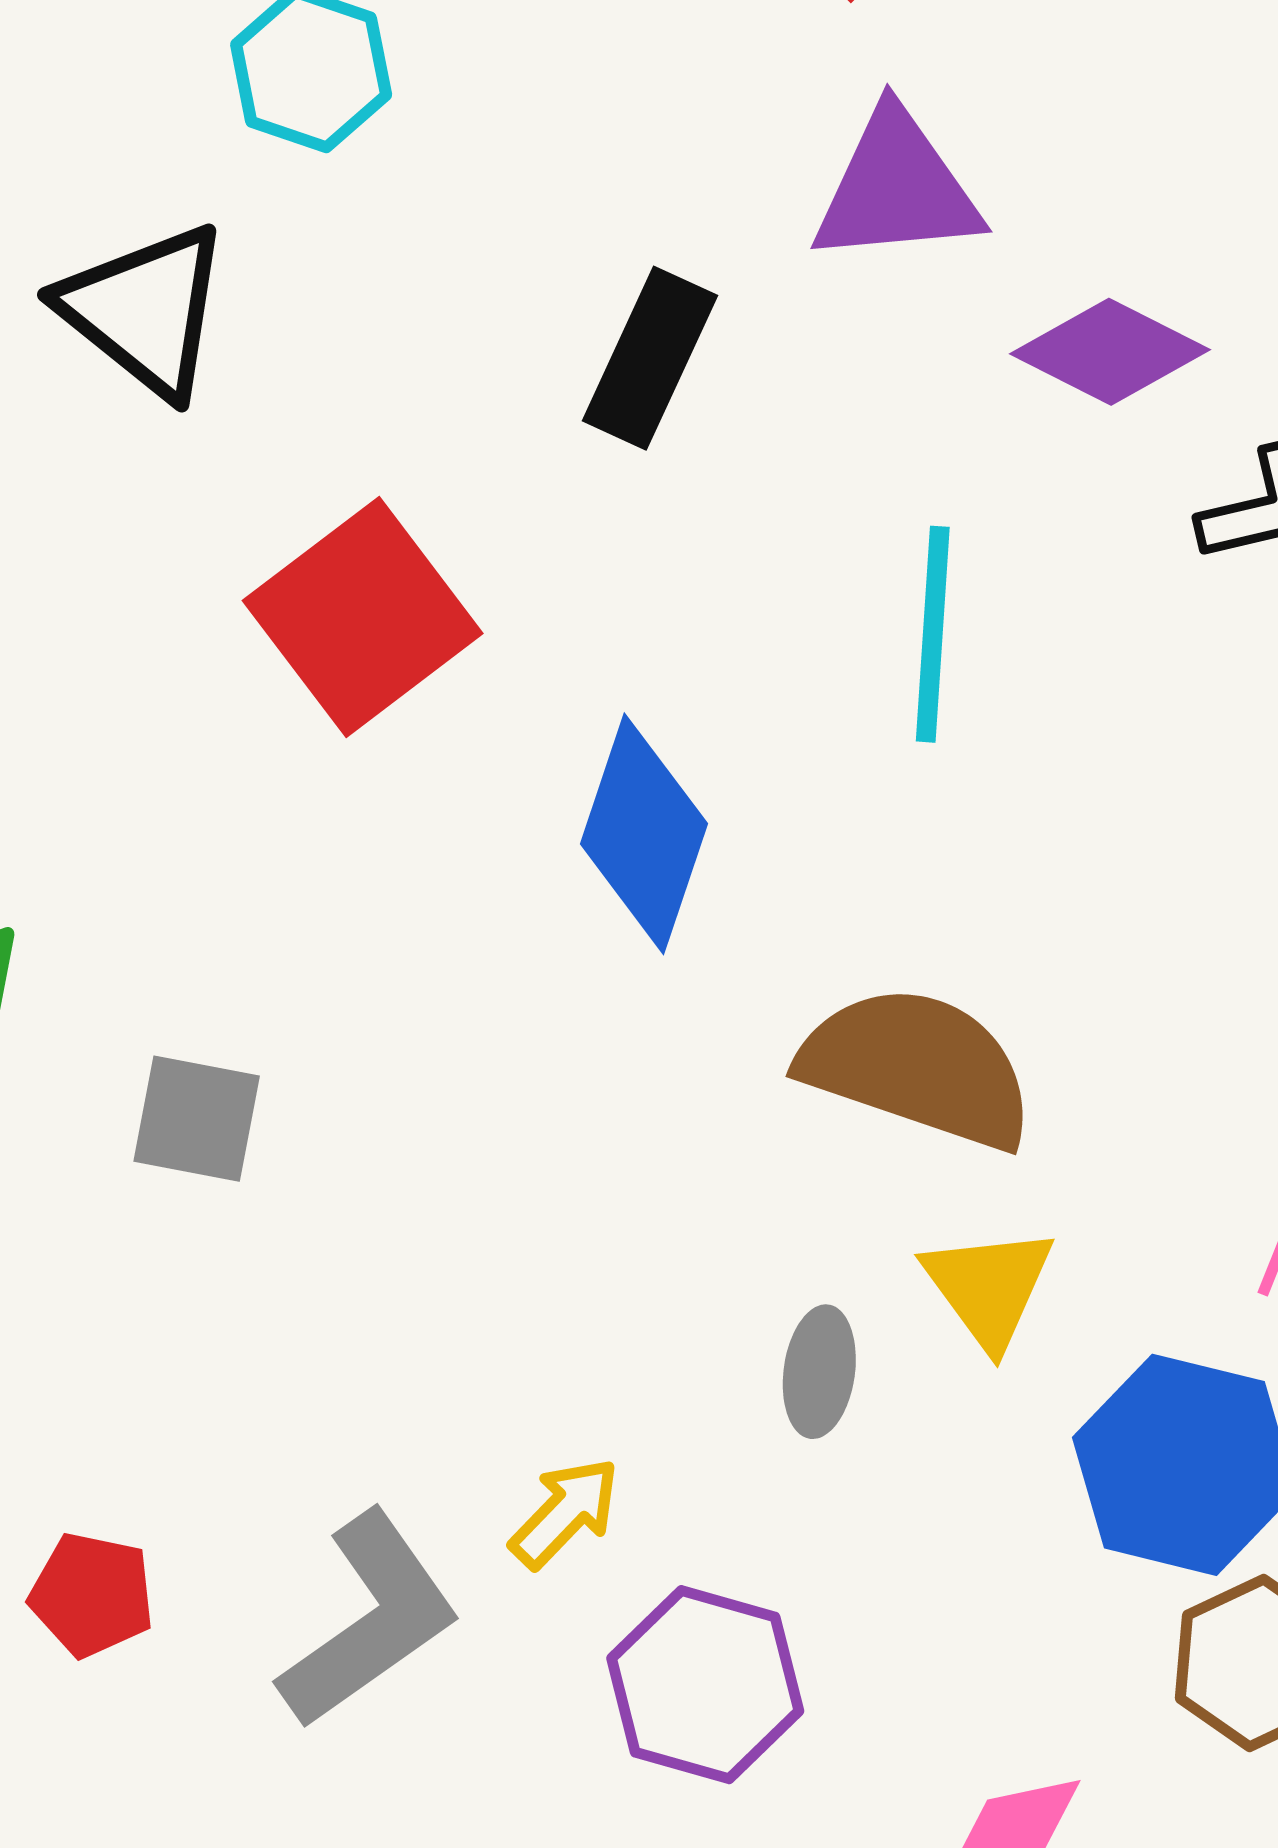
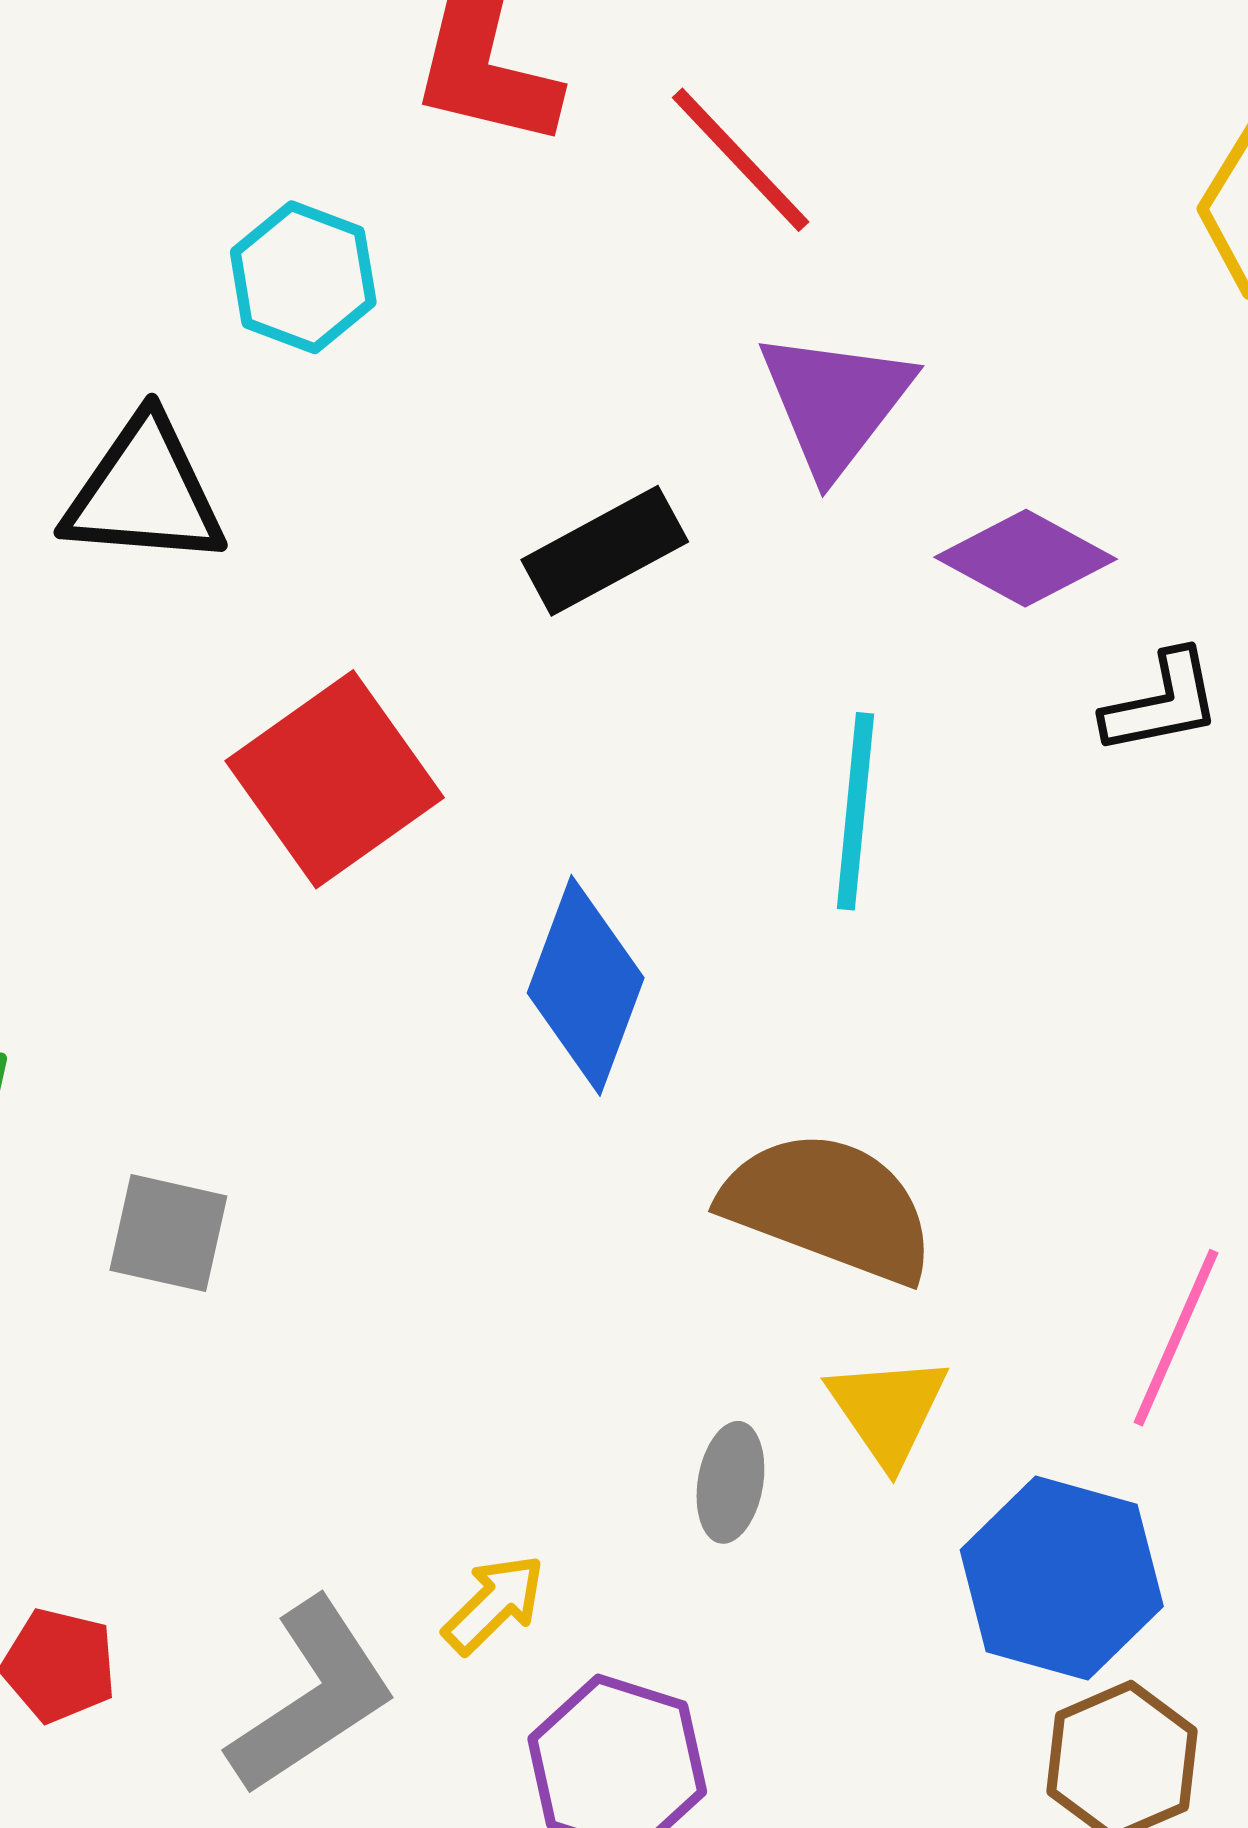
purple triangle: (897, 188) -> (835, 402), turned -49
black triangle: (145, 310) -> (144, 492), turned -36
black rectangle: (650, 358) -> (605, 551), turned 35

